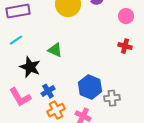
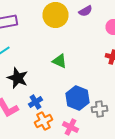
green triangle: (55, 50) -> (60, 61), moved

